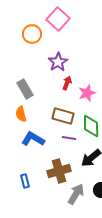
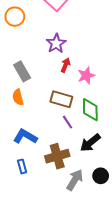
orange circle: (32, 34) -> (15, 17), moved
purple line: (69, 138) -> (68, 122), turned 48
blue L-shape: (33, 139) -> (25, 136), moved

